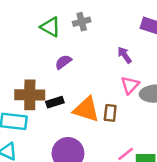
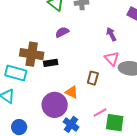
pink triangle: (130, 85) -> (112, 59), turned -35
orange triangle: (86, 109) -> (72, 92), moved, size x0.6

